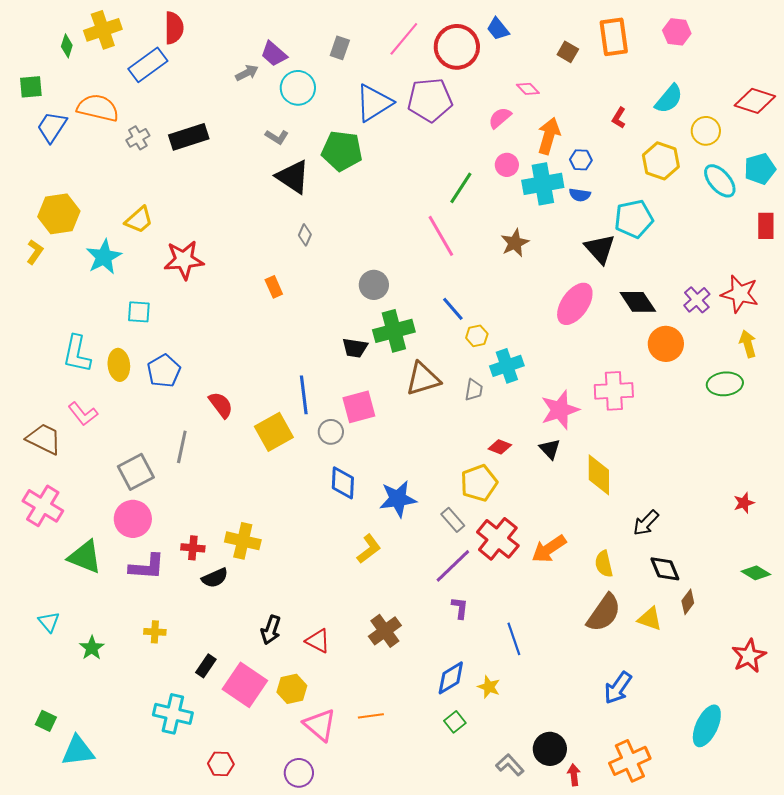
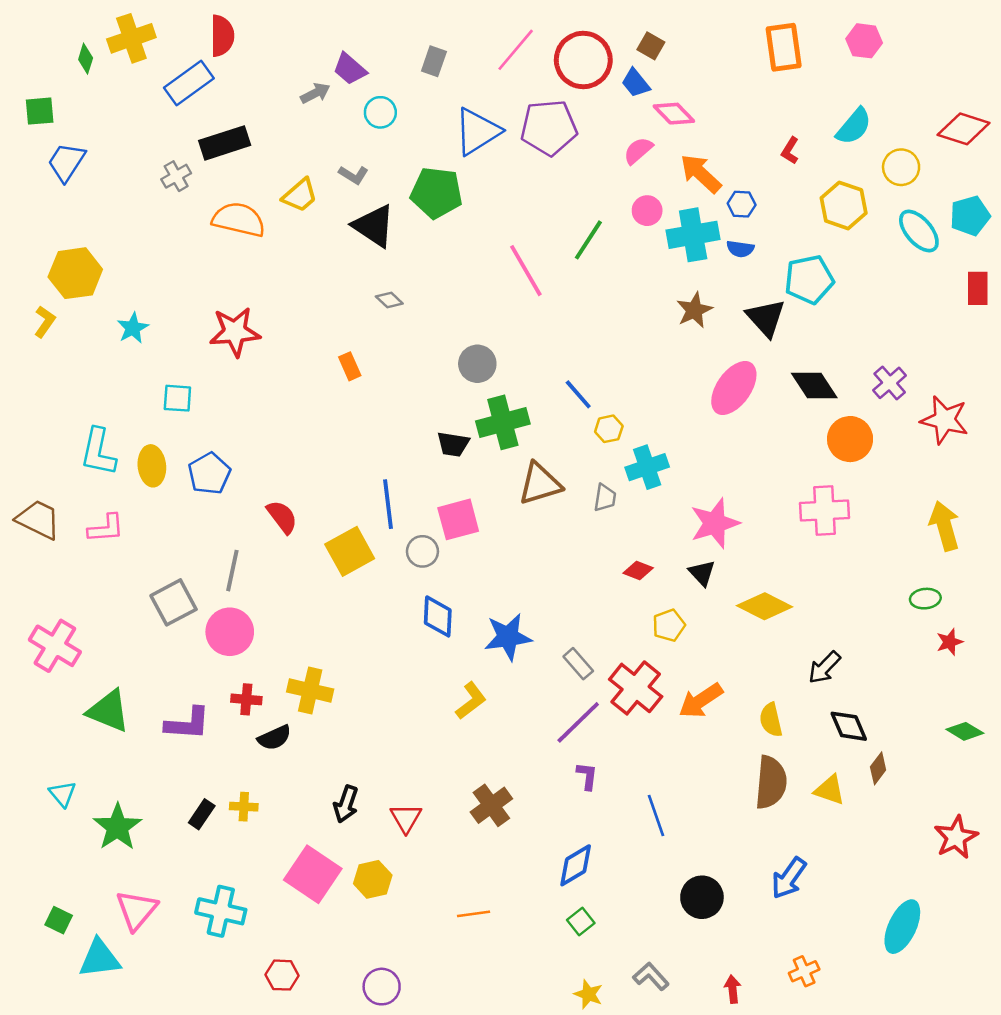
blue trapezoid: (498, 29) -> (636, 83), moved
brown square: (568, 52) -> (651, 46), moved
cyan circle: (298, 88) -> (380, 112), size x0.7
pink diamond: (528, 89) -> (674, 114), size x1.4
orange semicircle: (98, 108) -> (239, 220), moved
orange arrow: (549, 136) -> (701, 174), turned -63
black rectangle: (189, 137) -> (225, 143), moved
yellow trapezoid: (139, 220) -> (300, 195), moved
gray diamond: (305, 235) -> (389, 300), turned -70
pink line: (441, 236) -> (526, 271), moved
brown star: (515, 243) -> (694, 310), moved
cyan star: (104, 257) -> (133, 328), size x0.7
red star: (740, 294) -> (944, 420), moved
yellow arrow: (748, 344) -> (944, 526), moved, size x1.4
green ellipse: (725, 384) -> (925, 599), moved, size x0.7
pink cross: (614, 391) -> (824, 511), moved
pink L-shape: (83, 414) -> (106, 528), turned -56
brown trapezoid: (44, 439) -> (38, 519), moved
yellow diamond: (599, 475) -> (765, 606), turned -63
yellow pentagon: (479, 483) -> (669, 625), moved, size x0.7
pink circle: (133, 519) -> (230, 632), moved
brown semicircle: (604, 613) -> (771, 782), turned -30
yellow cross: (155, 632) -> (244, 807), moved
red triangle: (318, 641) -> (406, 818), turned 32
green star: (92, 648) -> (117, 827), size x1.5
black rectangle: (206, 666) -> (202, 814), moved
yellow star: (489, 687) -> (588, 994), moved
pink triangle: (320, 725) -> (137, 910), moved, turned 30
black circle: (550, 749) -> (702, 897), moved
orange cross: (630, 761) -> (804, 971), size x0.6

